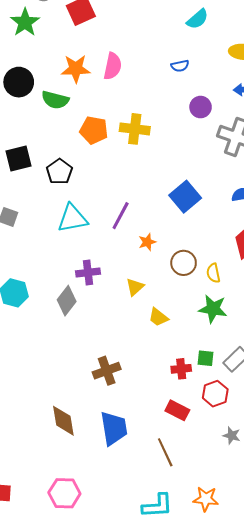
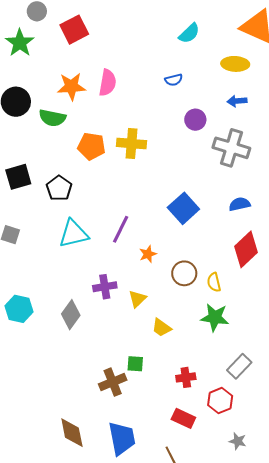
purple cross: (88, 273) -> (105, 287), moved
green square: (205, 358) -> (135, 364), moved

